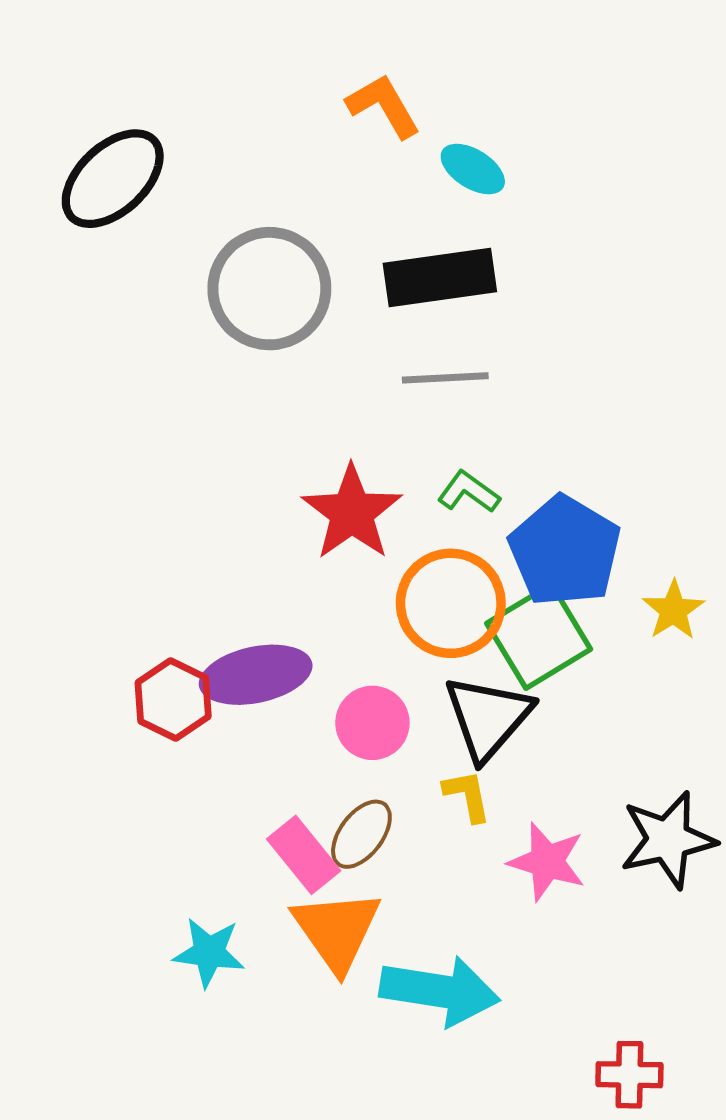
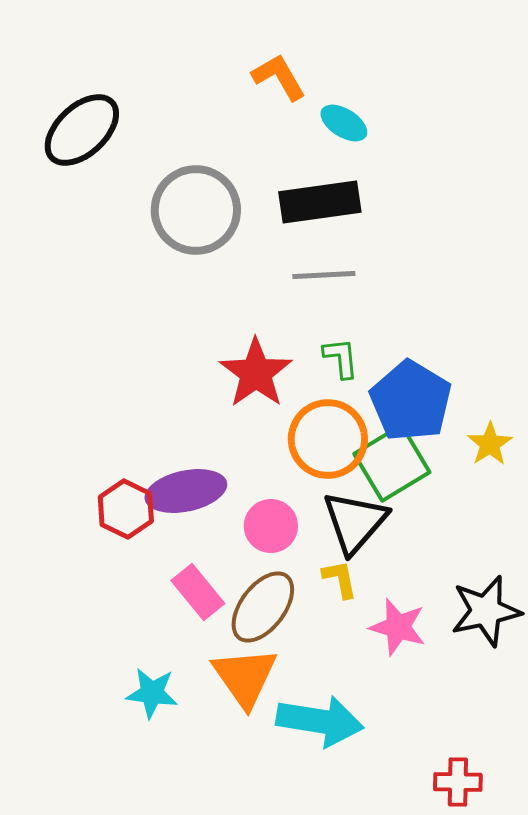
green L-shape: (469, 492) -> (341, 358), turned 48
brown ellipse: (361, 834) -> (263, 607), size x1.4
pink rectangle: (304, 855) -> (198, 592), moved

